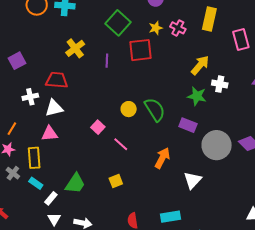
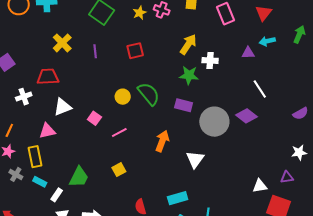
red square: (141, 50) -> (135, 51), moved, size x0.7
white triangle: (54, 108) -> (63, 107), moved
pink line: (121, 144) -> (119, 133), turned -63

